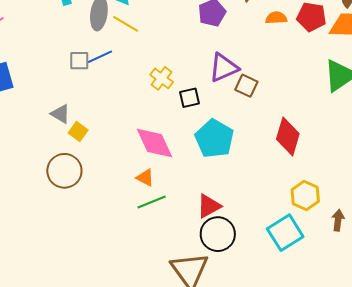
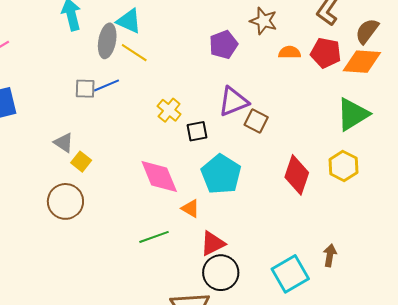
orange triangle: (145, 178) -> (190, 208), moved
yellow hexagon: (305, 196) -> (343, 166), moved
brown arrow: (338, 220) -> (330, 255), moved

